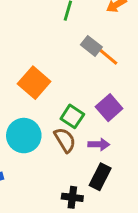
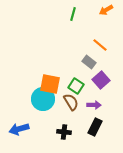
gray rectangle: (91, 46) -> (89, 62), moved
orange square: (34, 83) -> (50, 84), moved, turned -30
black cross: (72, 197) -> (64, 132), moved

